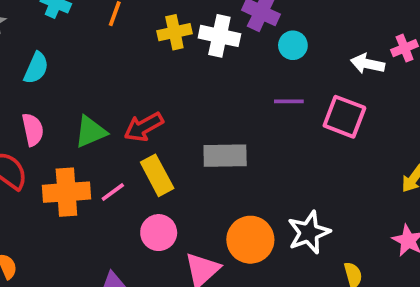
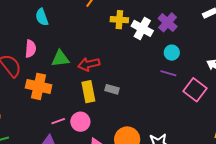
cyan circle: (293, 45) -> (172, 53), moved
cyan semicircle: (36, 68) -> (42, 17), turned 120
gray rectangle: (225, 156) -> (112, 89), moved, size x0.6
pink line: (113, 192) -> (58, 121), moved

